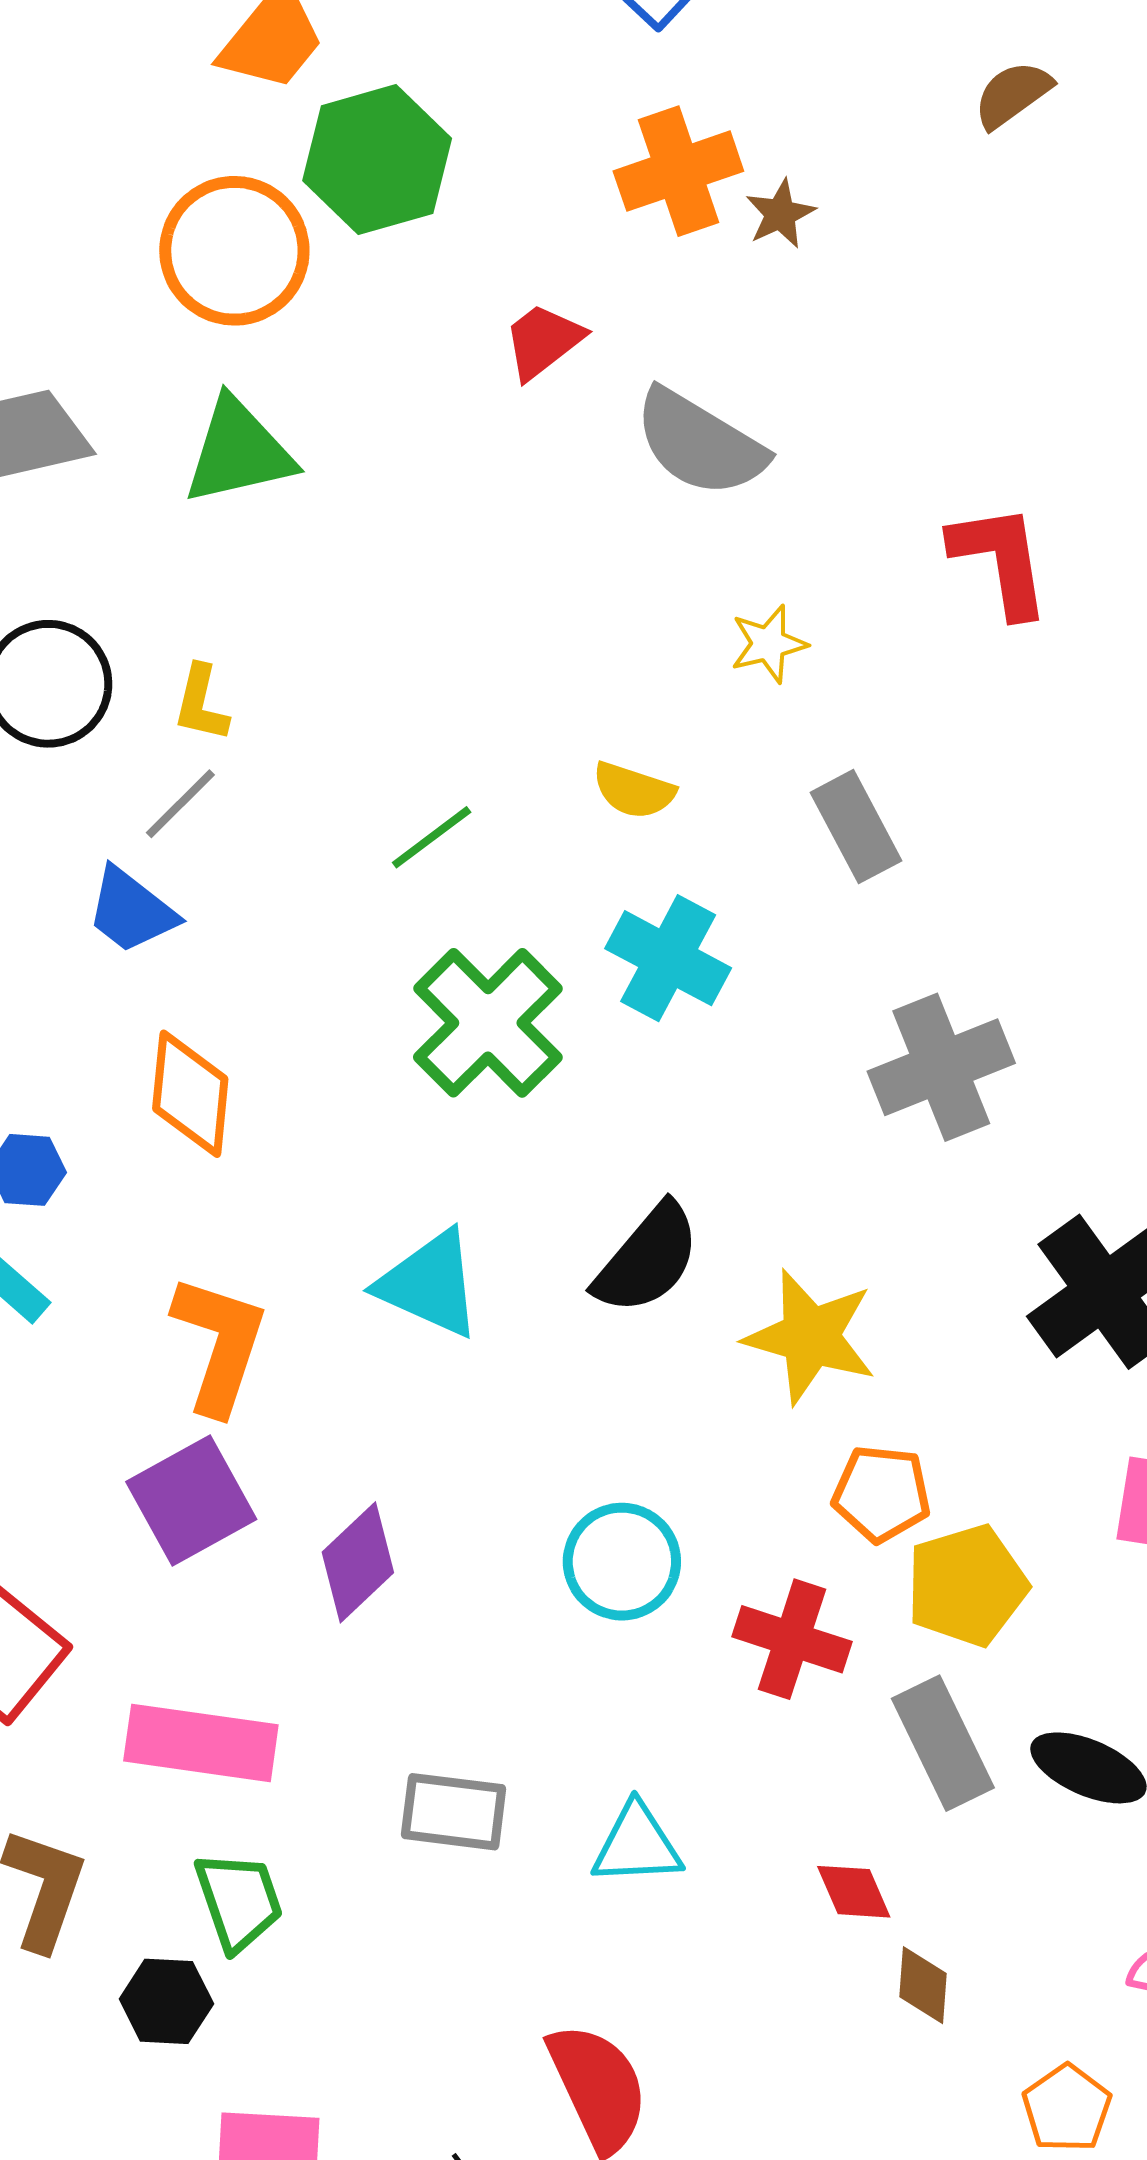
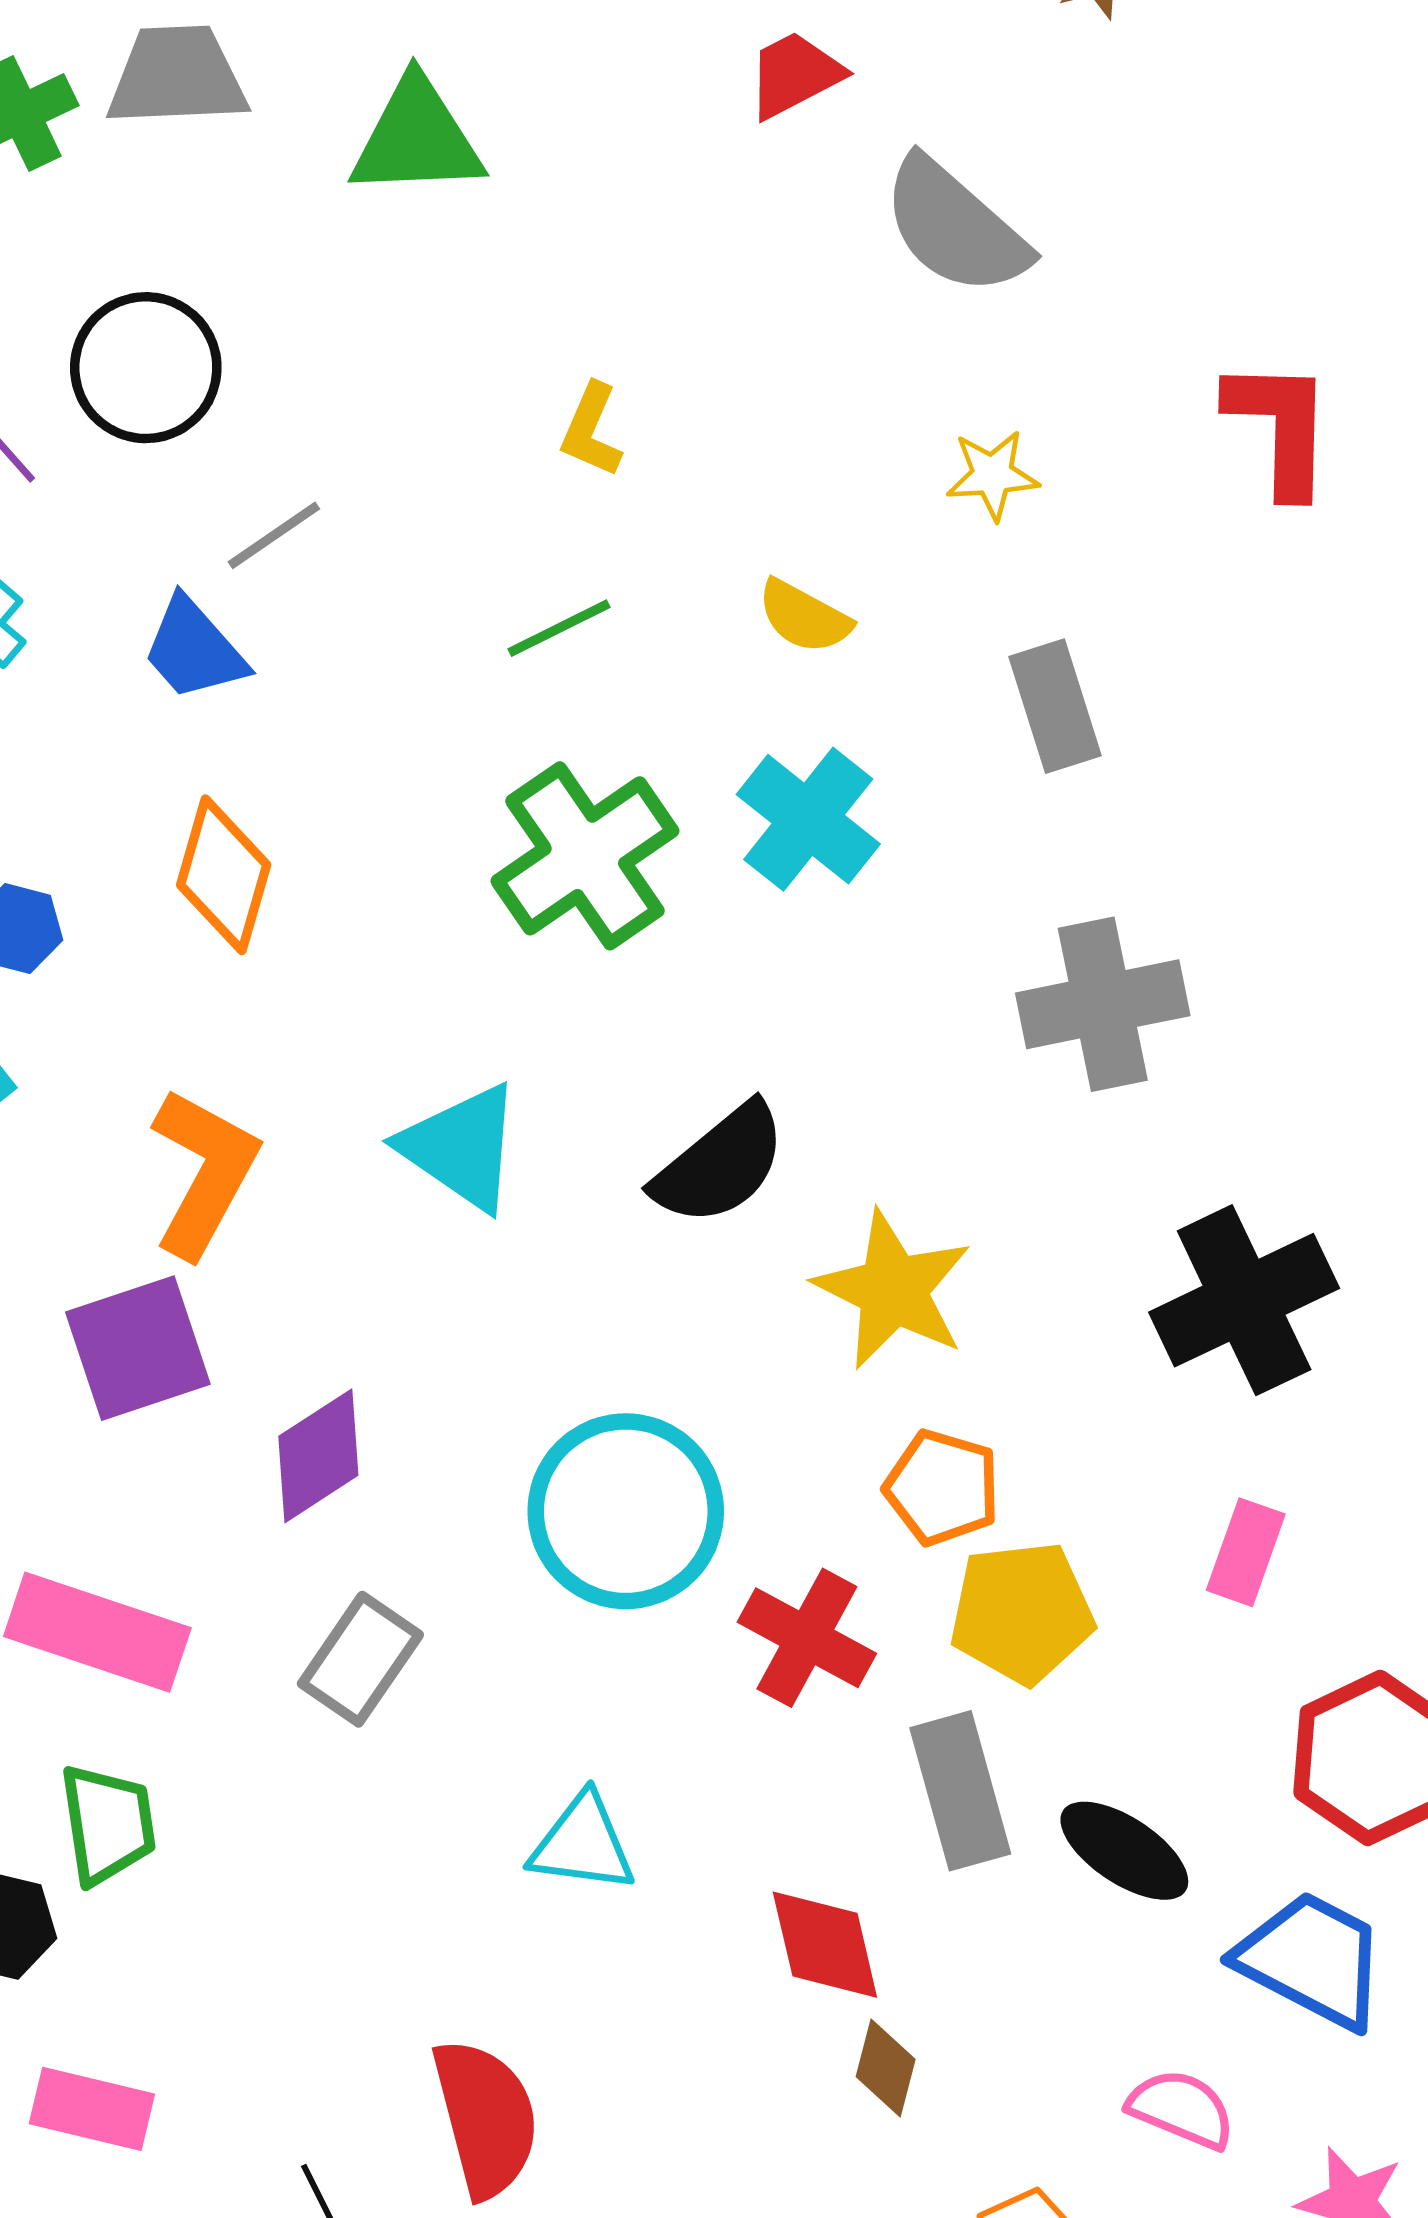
yellow L-shape: (201, 703) -> (591, 430), moved
cyan circle: (622, 1562) -> (626, 1511), size x1.4
gray rectangle: (454, 1812) -> (360, 1659), moved, turned -73
red diamond: (854, 1892) -> (825, 1945), size x1.4

